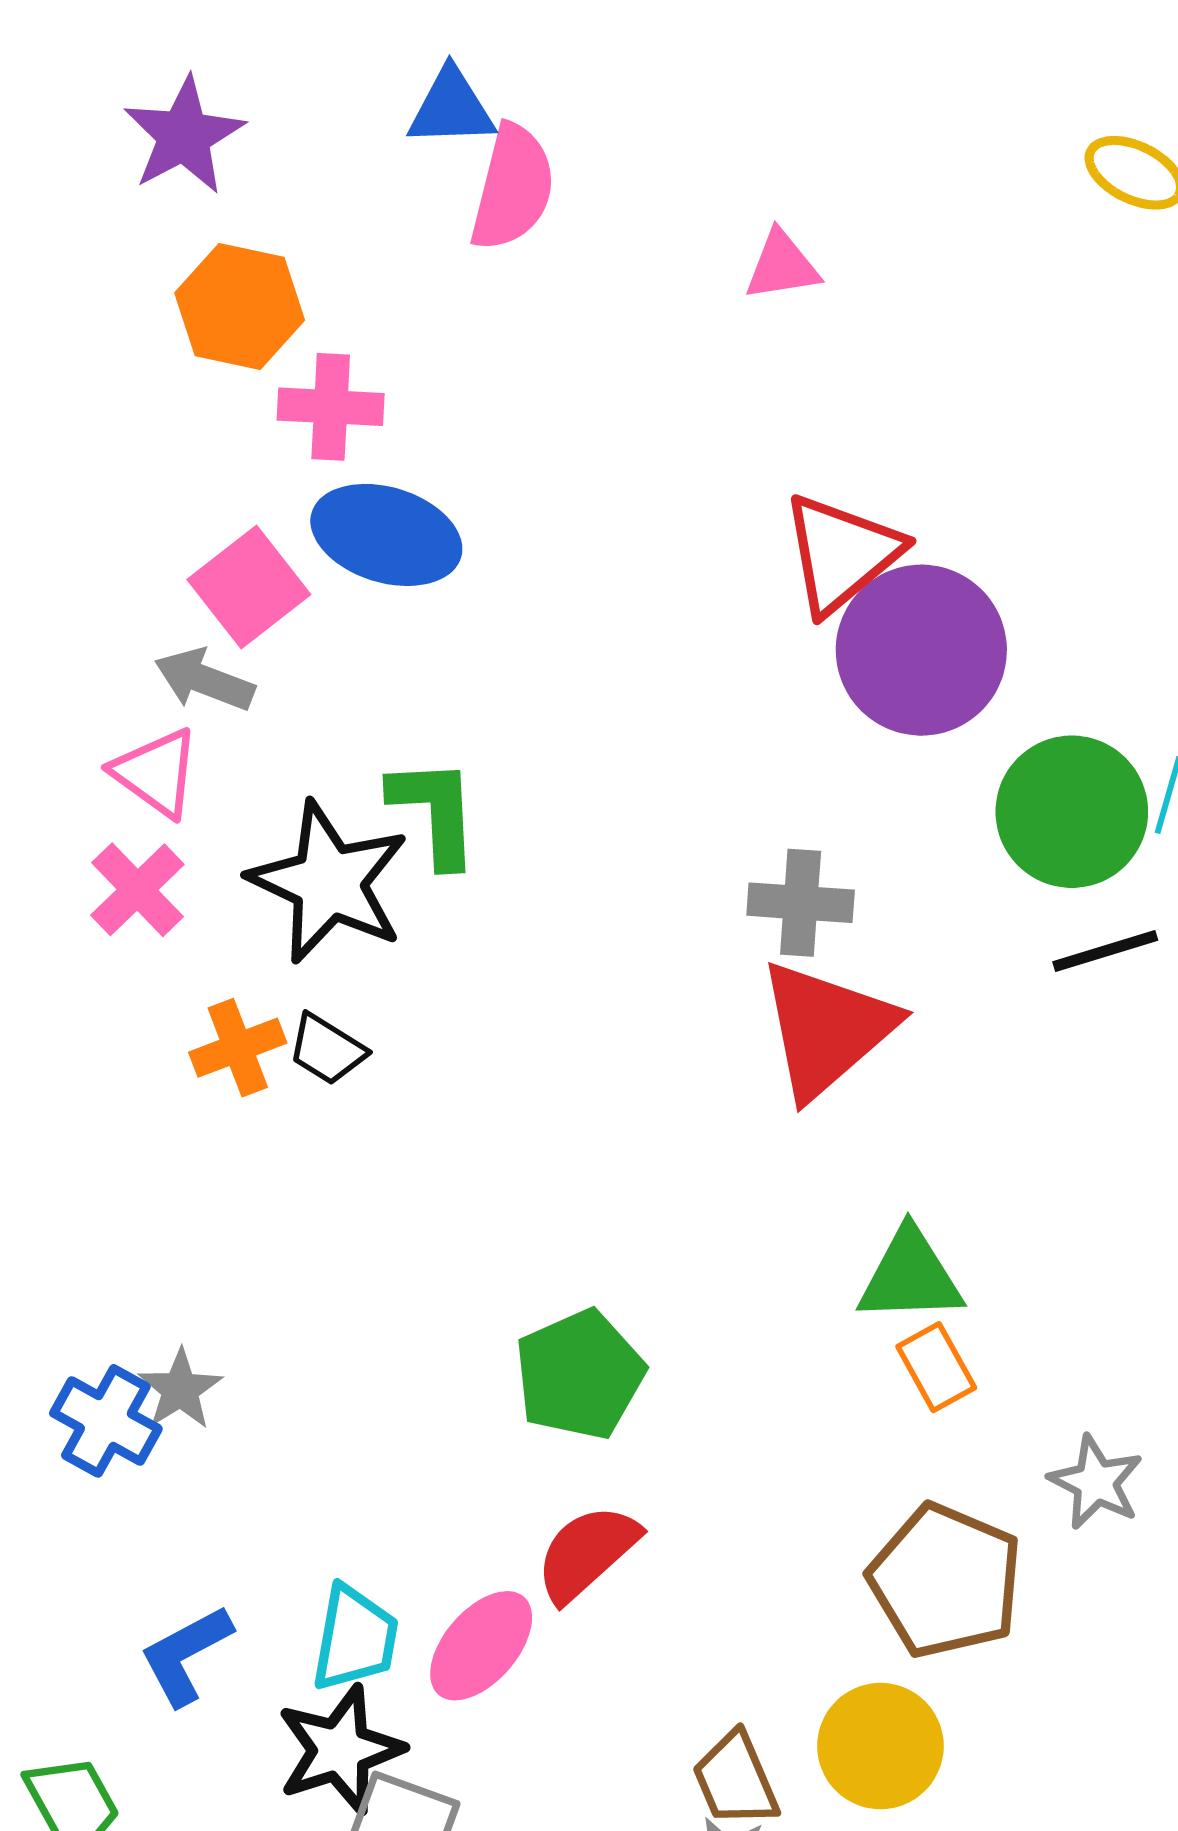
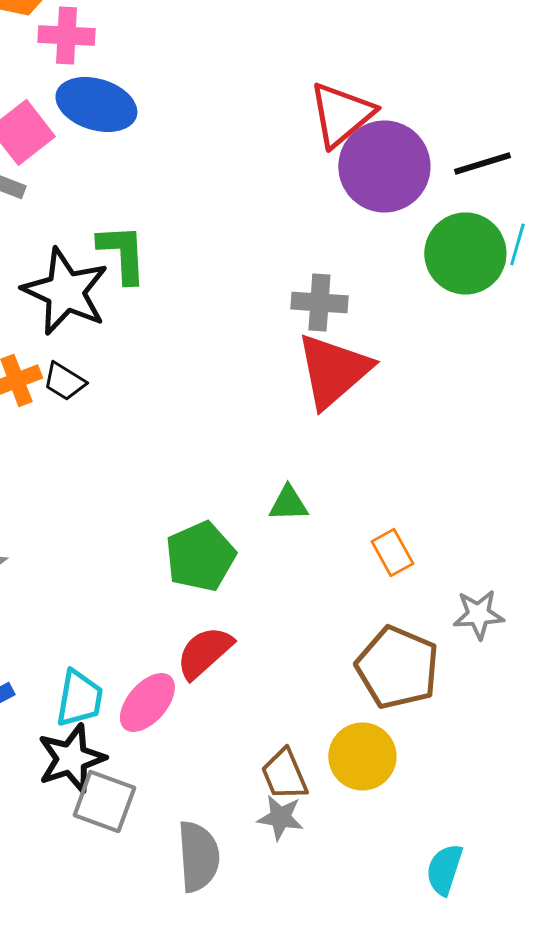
black line: (1105, 951) -> (482, 163), moved
green triangle: (910, 1276) -> (288, 503), moved, size x0.7
gray star: (1096, 1482) -> (478, 614), turned -30

